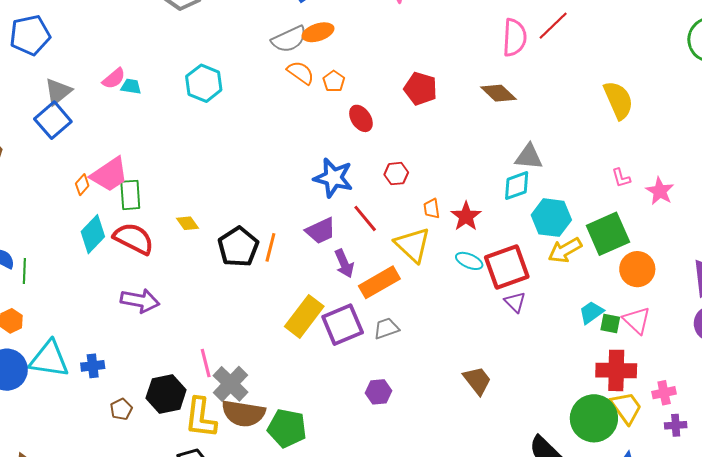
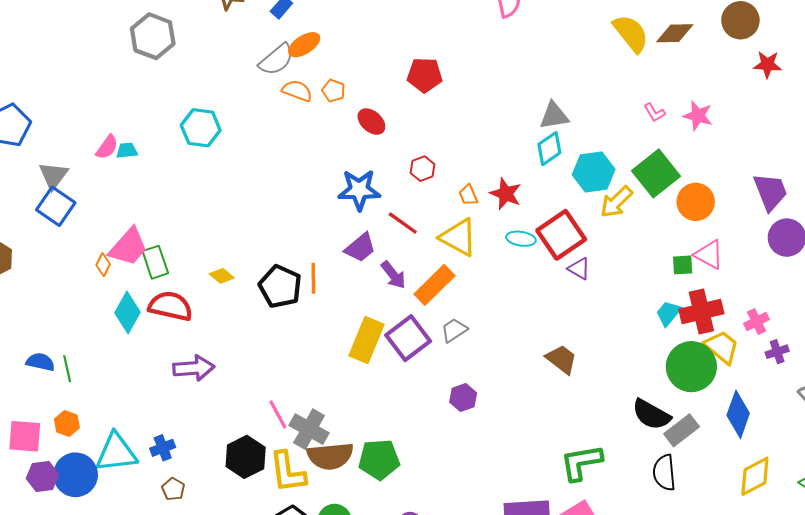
brown diamond: (498, 93) -> (675, 33), moved, turned -30
cyan trapezoid: (591, 312) -> (668, 313), moved
brown pentagon: (121, 409) -> (173, 489), moved

